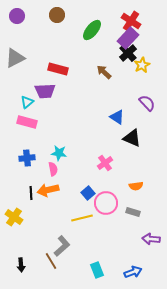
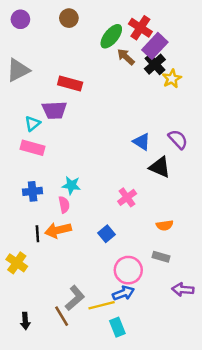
red cross: (131, 21) -> (140, 28), moved
brown arrow: (104, 72) -> (126, 57), moved
purple semicircle: (147, 103) -> (178, 139), moved
pink circle: (106, 203) -> (128, 270), moved
yellow line: (82, 218) -> (102, 305), moved
blue arrow: (133, 272) -> (123, 293), moved

